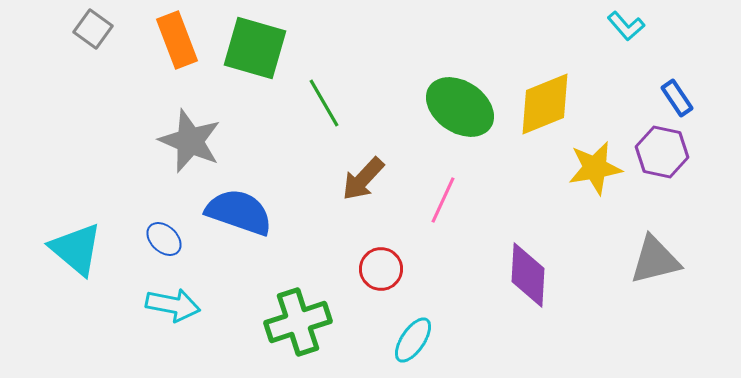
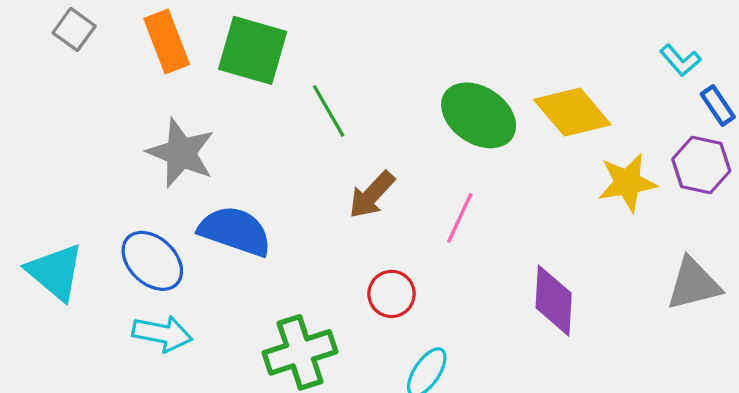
cyan L-shape: (626, 26) -> (680, 60), moved
yellow diamond: (545, 104) -> (572, 112), turned 72
blue ellipse: (164, 239) -> (152, 261), size x1.6

